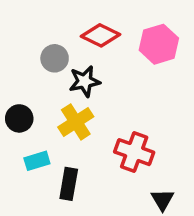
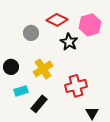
black star: (85, 81) -> (69, 42), moved, turned -30
red cross: (134, 152) -> (76, 86), turned -35
black rectangle: (69, 184) -> (39, 104), turned 30

